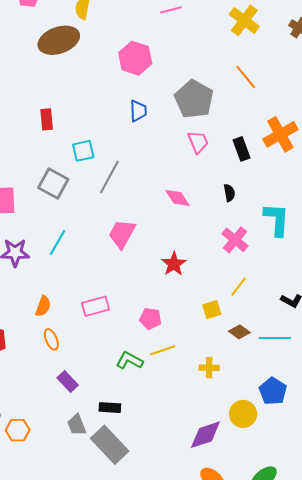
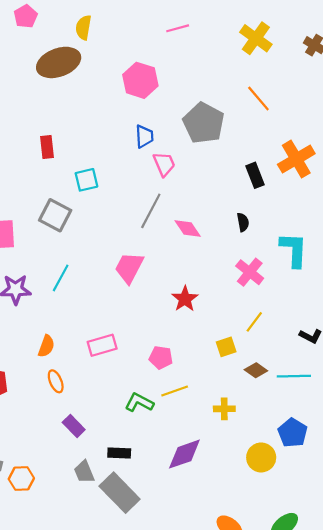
pink trapezoid: (198, 142) -> (164, 164), moved
gray line: (109, 177) -> (151, 211), moved
purple diamond: (205, 435) -> (184, 454), moved

